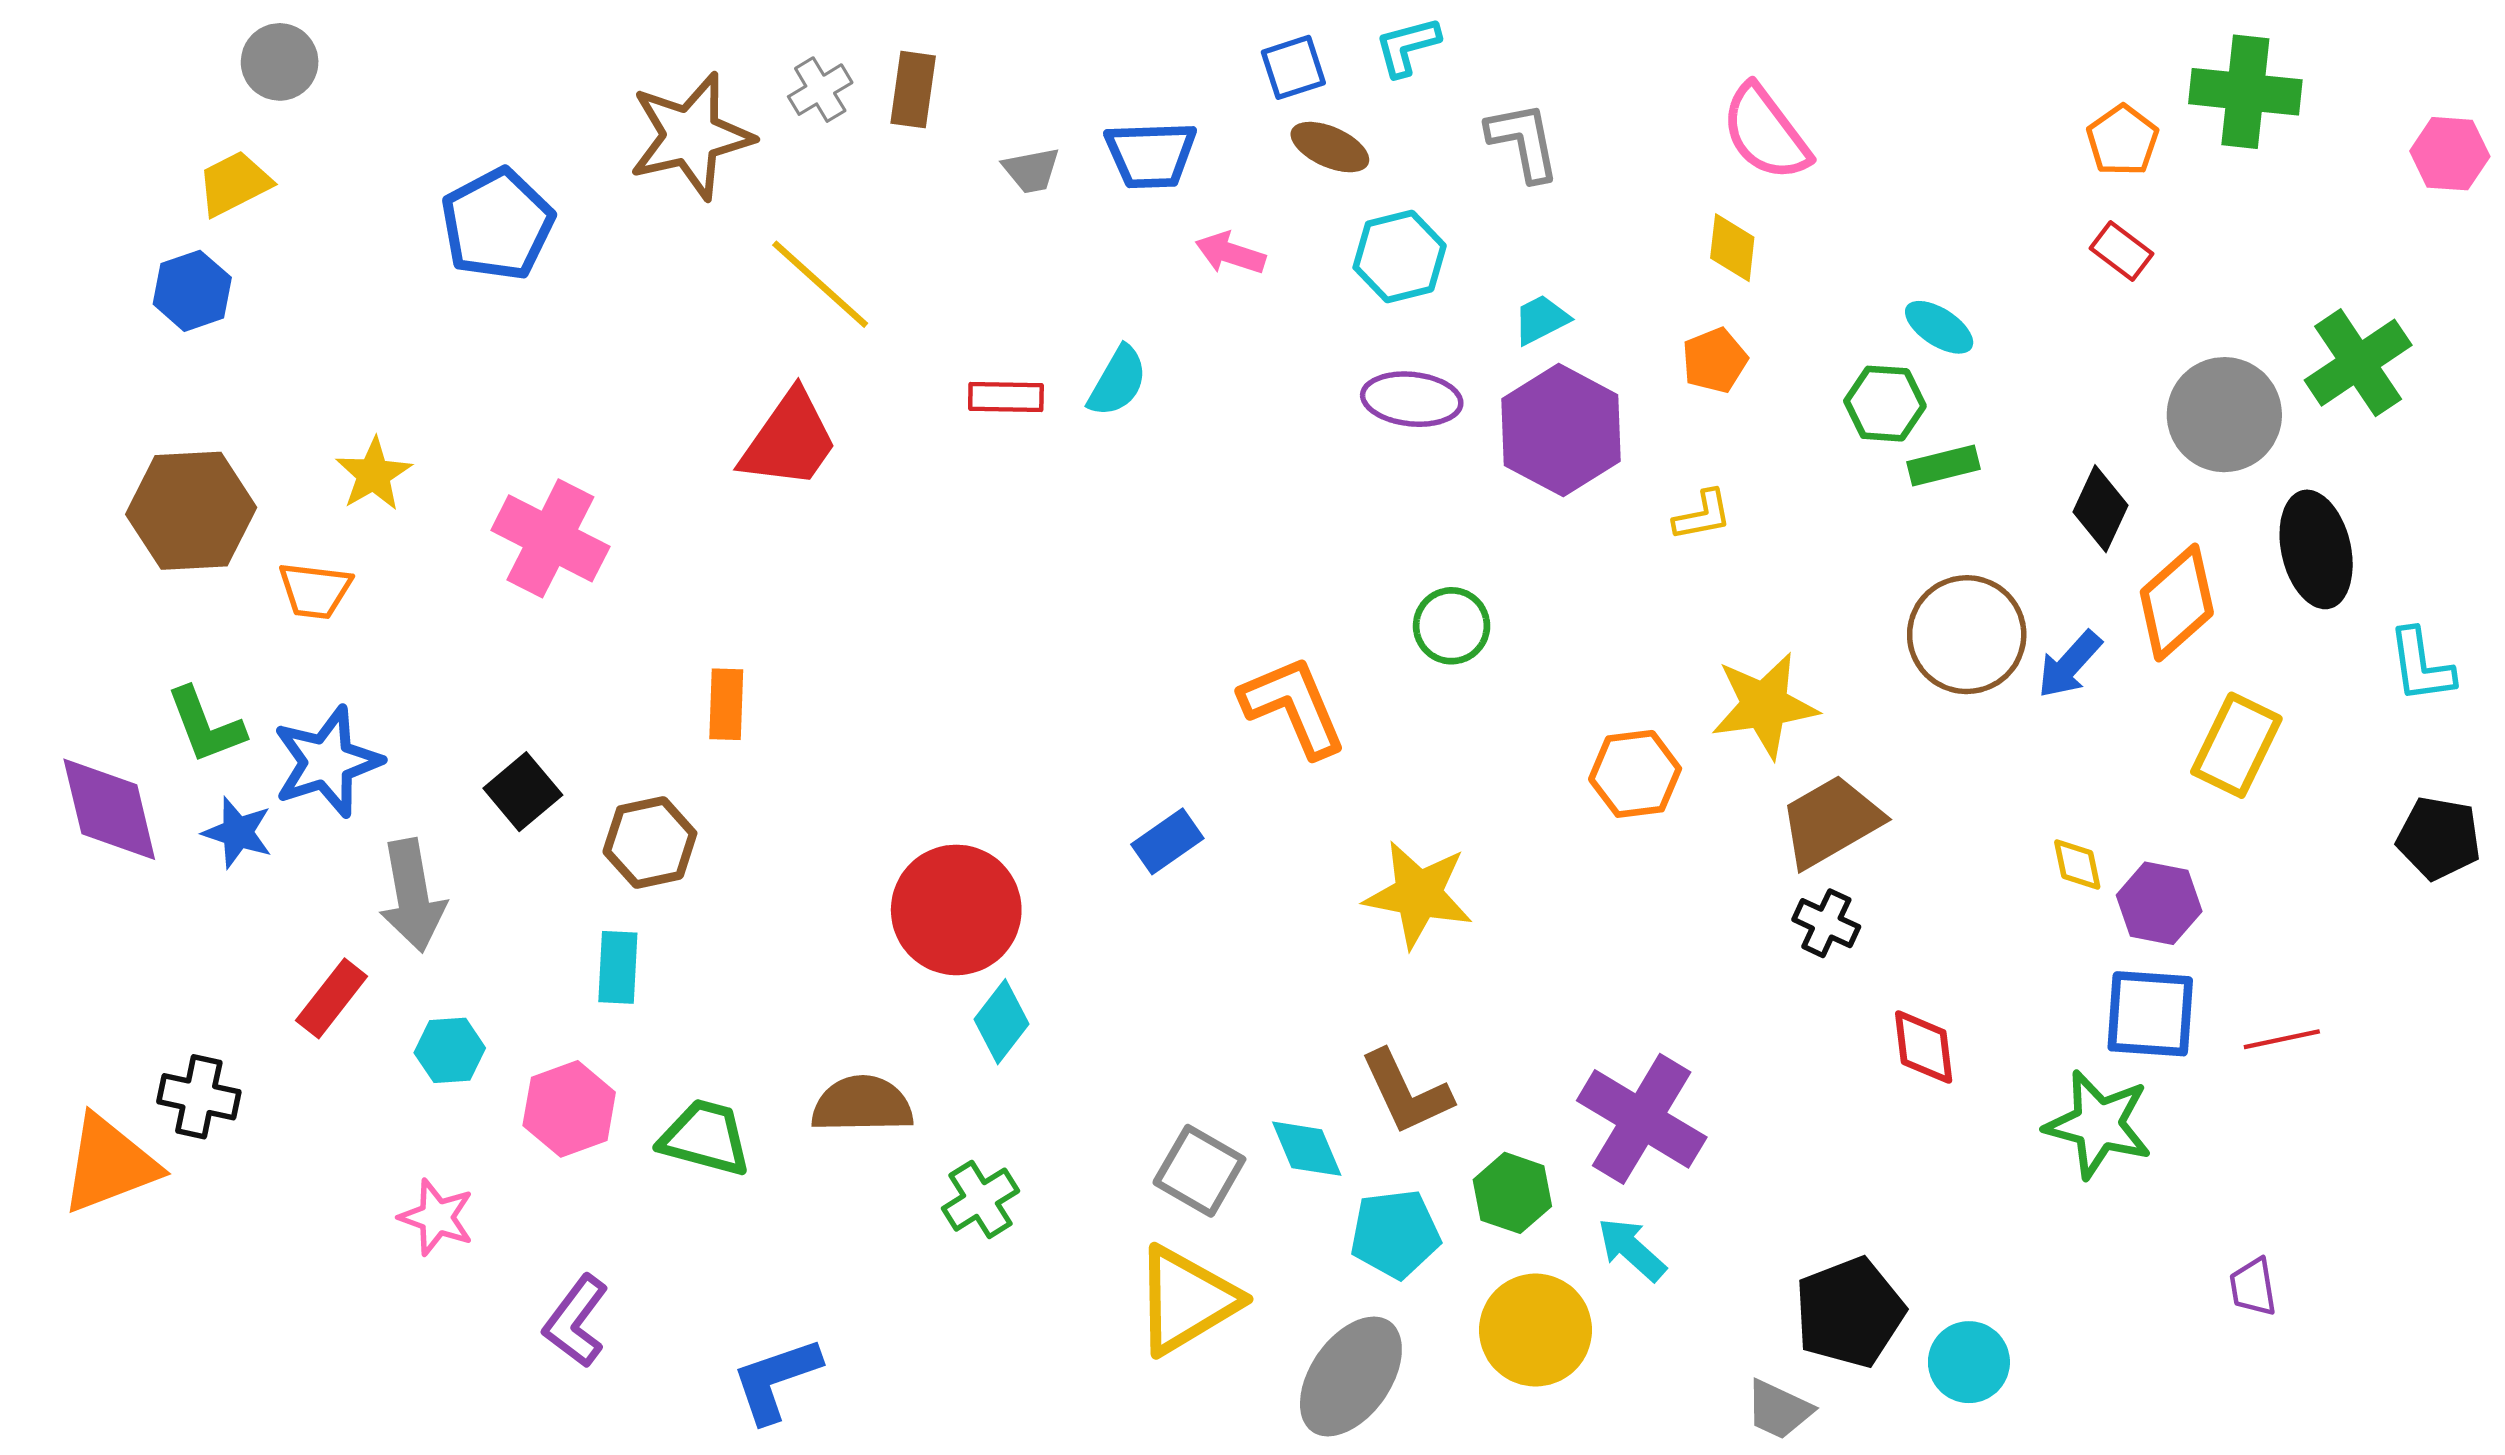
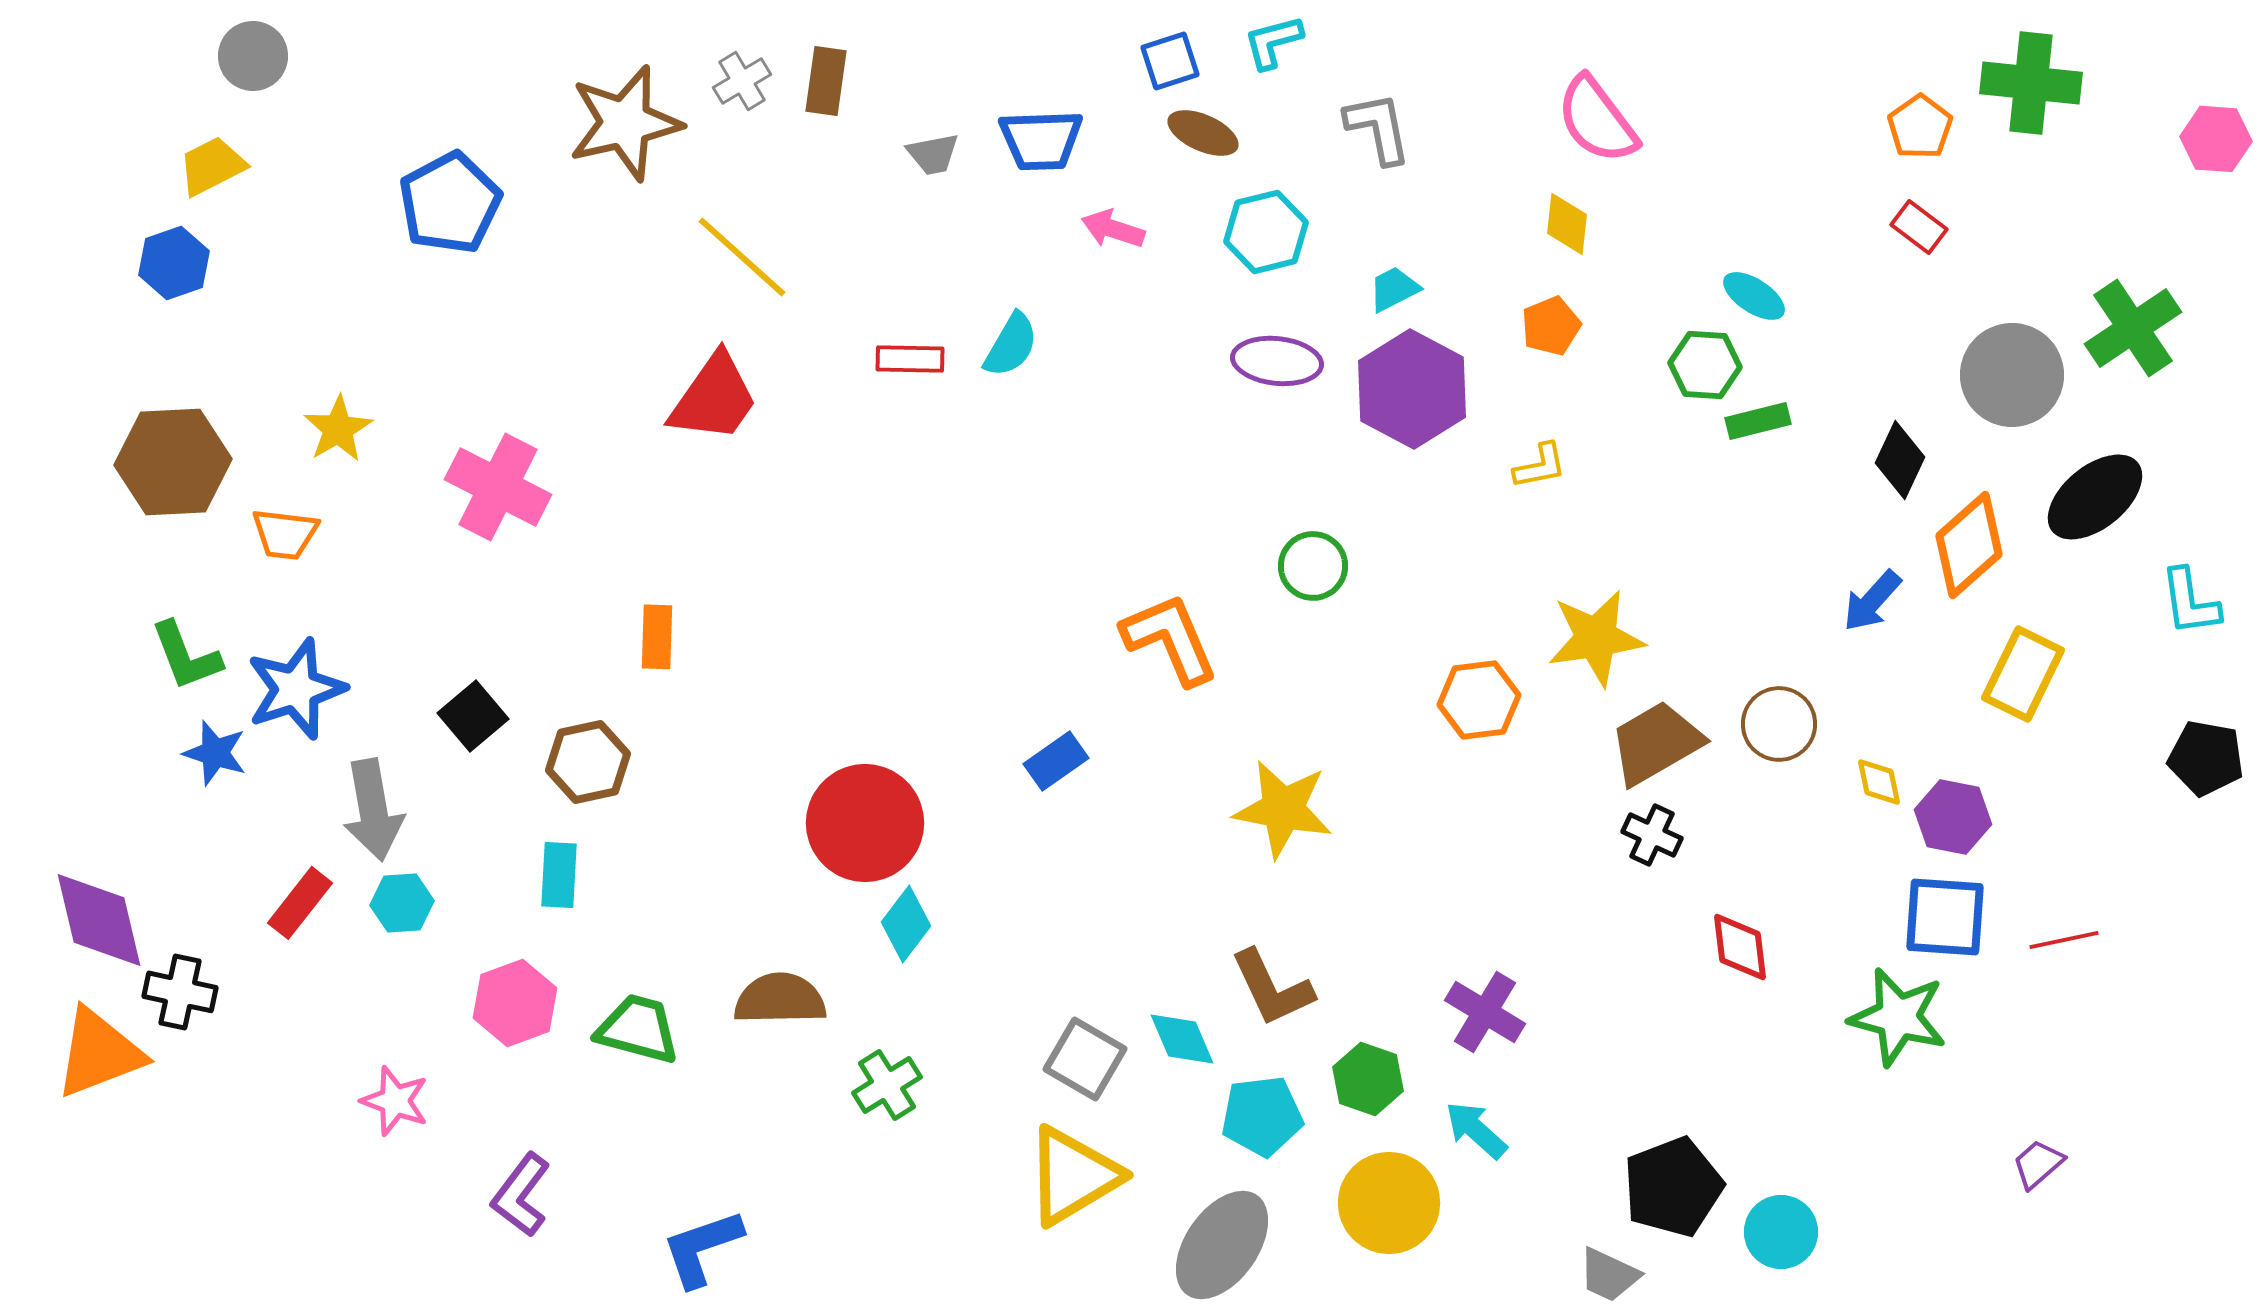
black ellipse: (2316, 549) -> (2095, 497), turned 64
brown circle: (1967, 635) -> (1779, 724), moved, size x0.7
purple diamond: (109, 809) -> (99, 920), moved
cyan hexagon: (450, 1050) -> (402, 903), moved
purple cross: (1642, 1119) -> (1485, 1012), size x0.7
purple trapezoid: (2253, 1287) -> (2038, 1164), turned 58

